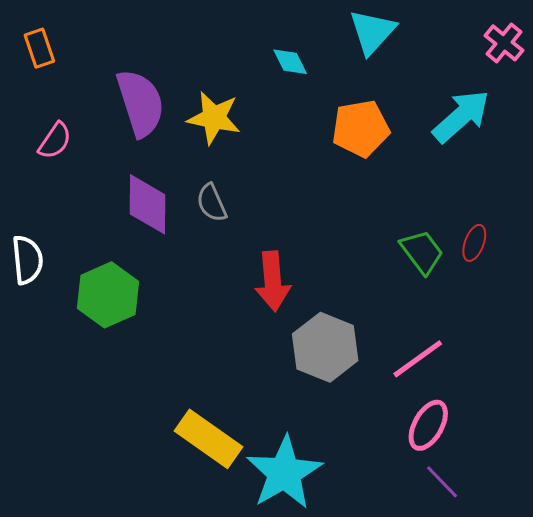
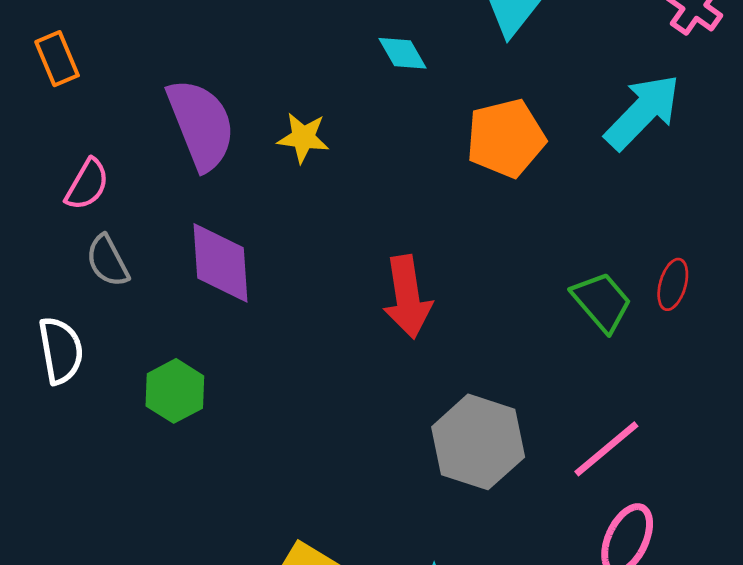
yellow star: (214, 118) -> (303, 138), size x0.7
gray semicircle: (212, 203) -> (107, 261), moved
red arrow: (273, 281) -> (407, 297), moved
green hexagon: (108, 295) -> (175, 391), size x0.7

